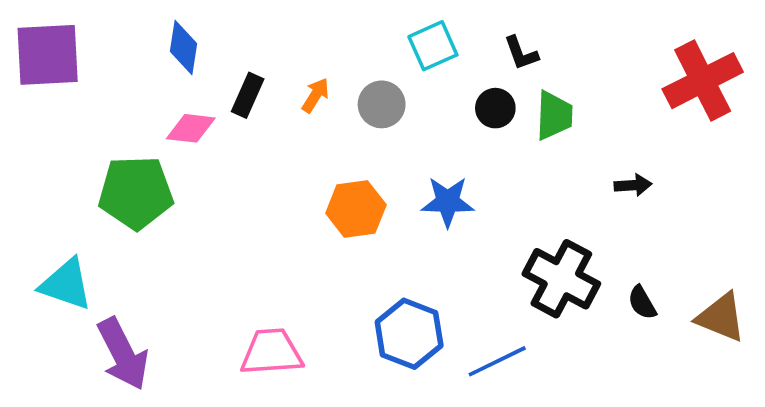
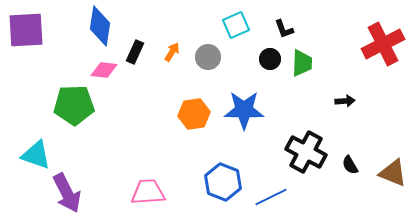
blue diamond: (183, 48) -> (100, 26), size x1.4
blue star: (448, 202) -> (244, 110), size x1.4

